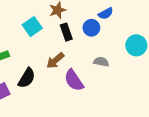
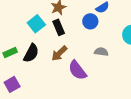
black rectangle: (66, 32) -> (59, 27), moved
black semicircle: (27, 78) -> (31, 53), moved

